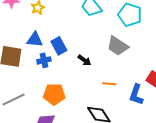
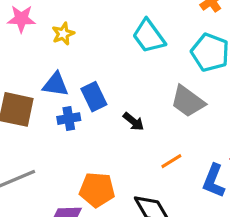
orange line: (109, 84) -> (171, 161), turned -40
orange pentagon: (54, 94) -> (97, 190), moved

